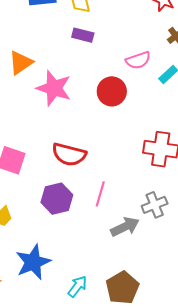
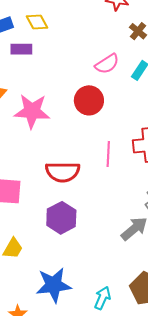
purple rectangle: (83, 35) -> (21, 49), moved
pink line: (100, 194) -> (108, 154), moved
blue star: (33, 262) -> (54, 285), turned 30

